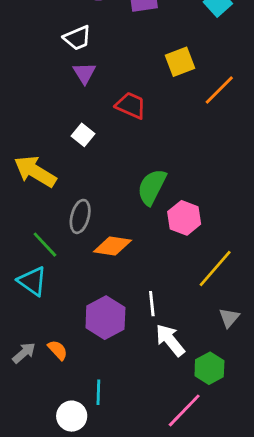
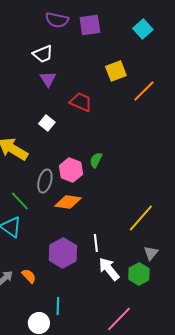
green semicircle: (152, 187) -> (96, 160), size x0.6
pink hexagon: (184, 218) -> (71, 170), moved
green hexagon: (209, 368) -> (139, 274), moved

